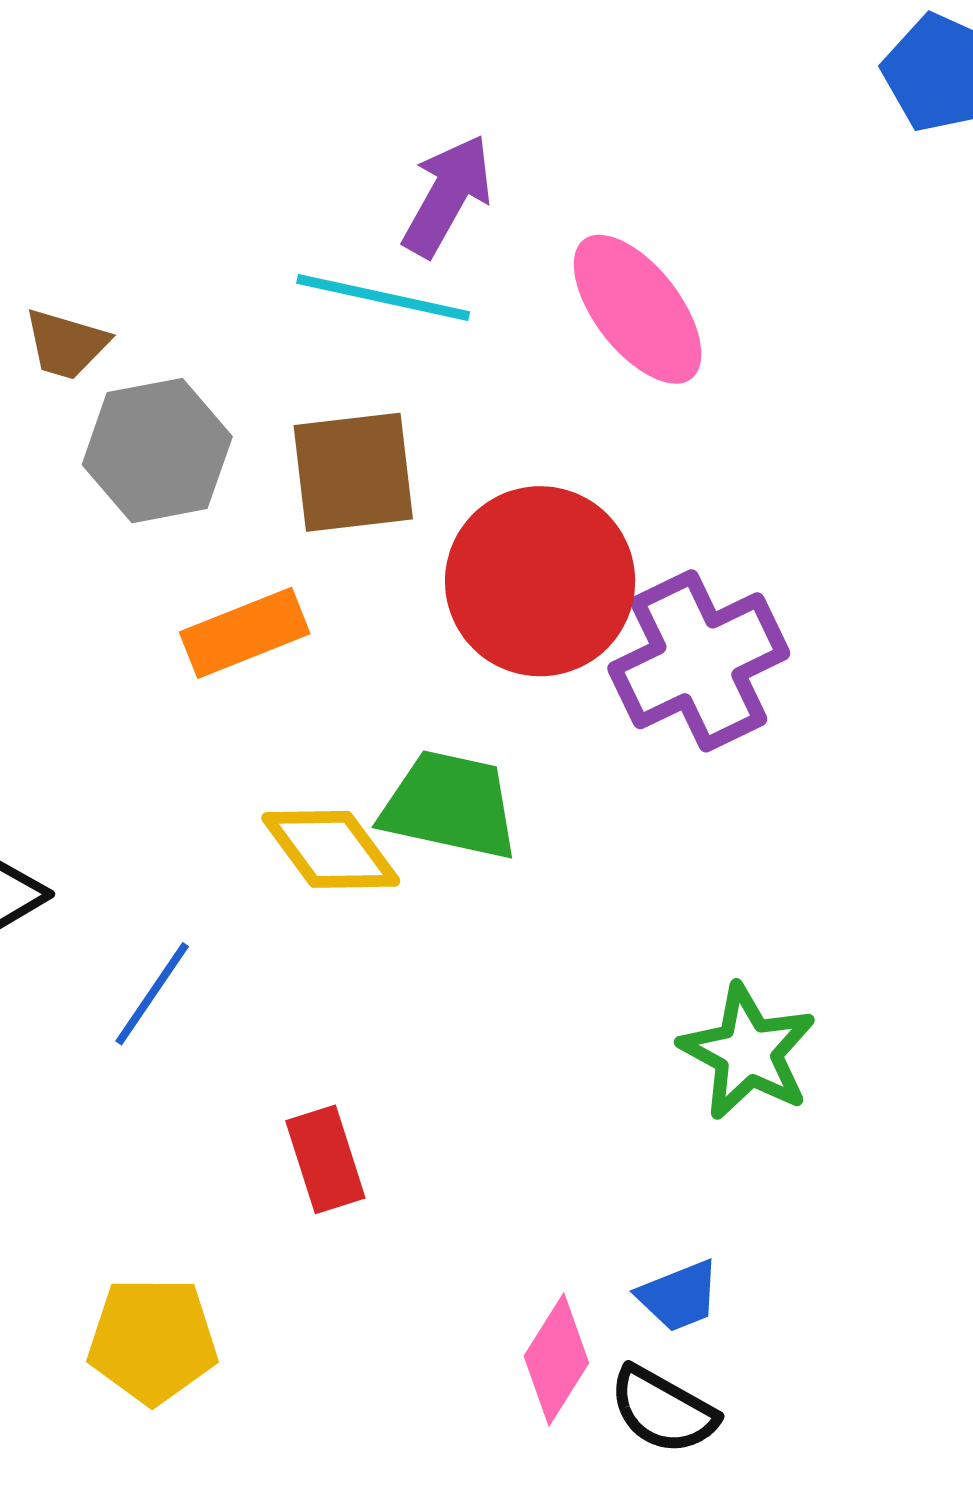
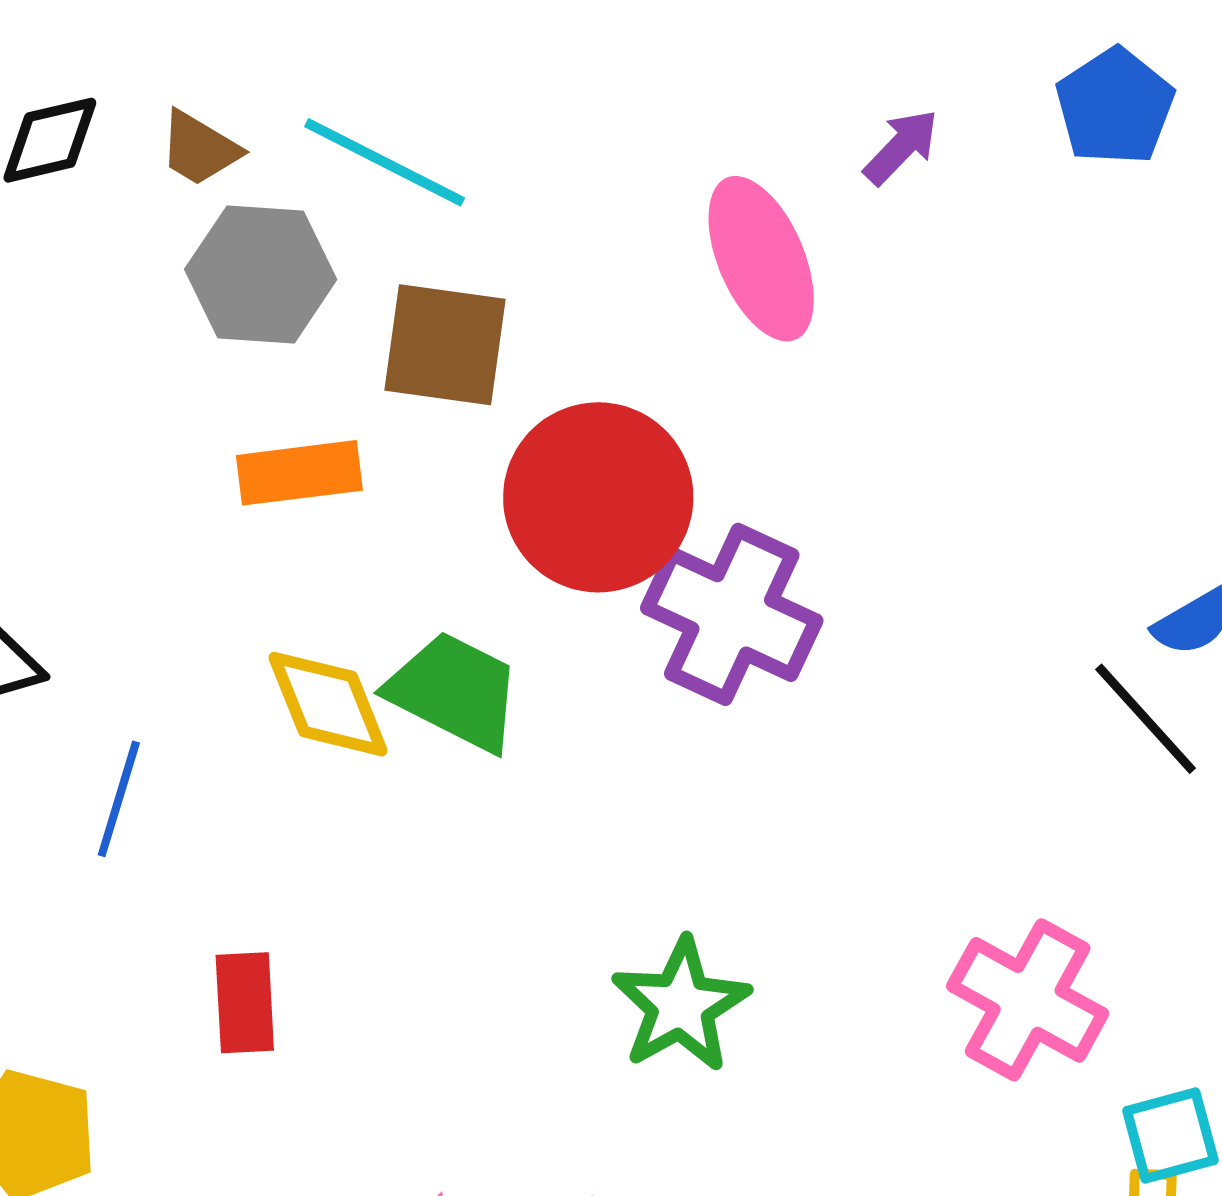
purple arrow: (447, 196) -> (901, 147), moved, size x0.7
cyan line: (383, 297) -> (385, 162), moved
purple cross: (699, 661) -> (732, 614), turned 36
blue line: (152, 994) -> (119, 799), turned -32

